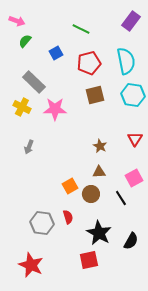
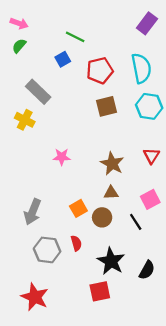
green line: (81, 29) -> (75, 37), moved
green semicircle: (25, 41) -> (19, 46), moved
pink star: (55, 109) -> (62, 157), moved, size x0.7
brown star: (100, 146) -> (112, 164), size x1.5
gray arrow: (29, 147) -> (33, 212), moved, size x1.6

